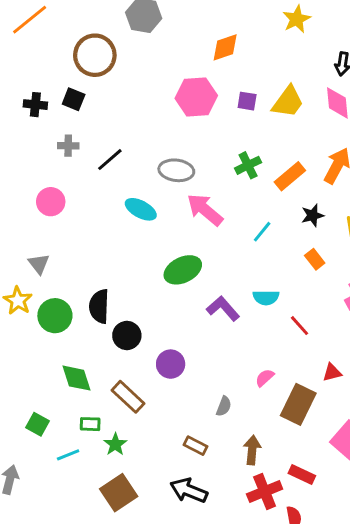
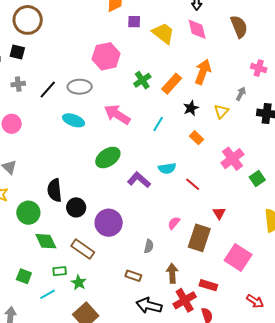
pink hexagon: (196, 97) -> (106, 56), moved
purple square: (247, 101) -> (134, 22), moved
yellow trapezoid: (288, 102) -> (163, 33), turned -80
gray ellipse: (176, 170) -> (80, 87), moved
green circle: (55, 316) -> (28, 213), moved
purple circle: (171, 364) -> (109, 223), size x1.4
red triangle: (332, 373) -> (219, 213), turned -40
black arrow: (189, 490) -> (149, 305), moved

